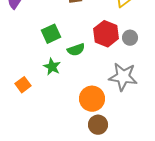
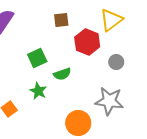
red hexagon: (106, 34) -> (87, 42), moved

